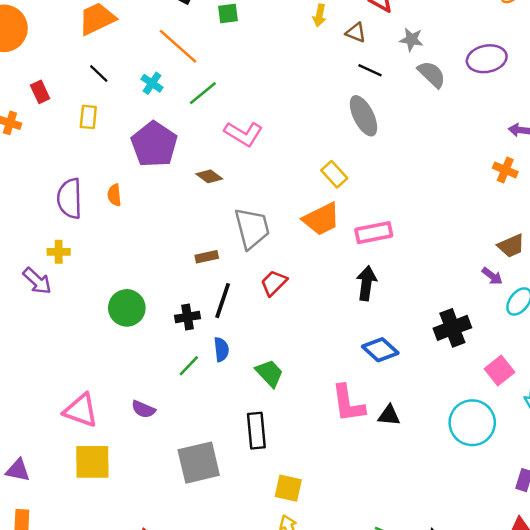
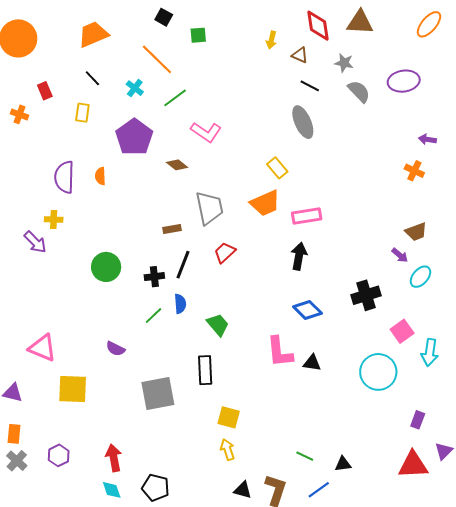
pink triangle: (81, 410) -> (42, 348), moved

